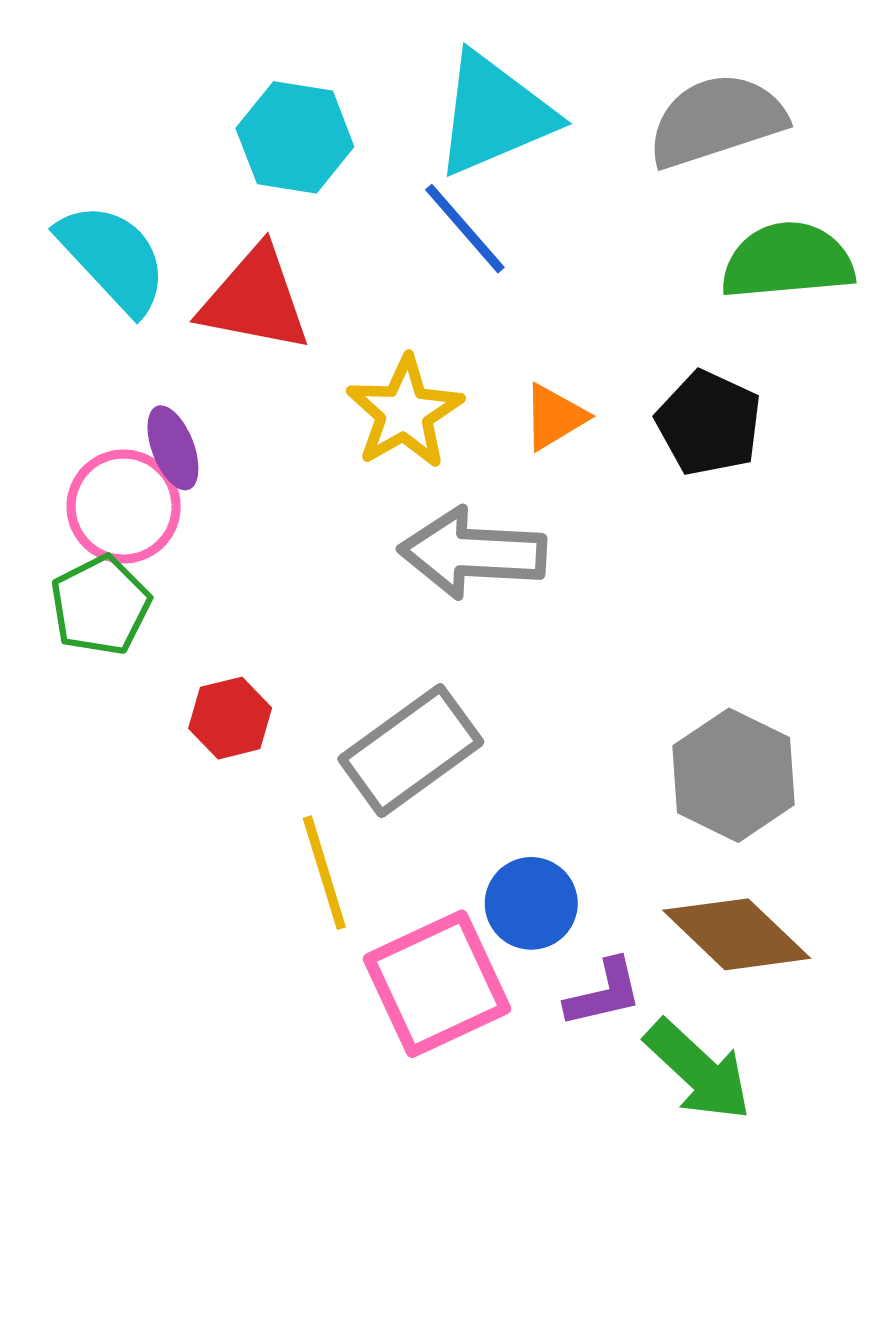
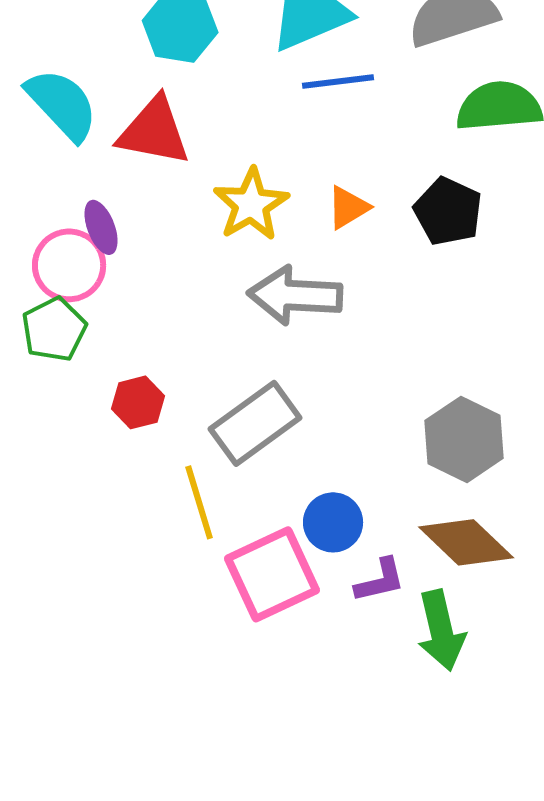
blue line: (465, 229) -> (338, 81), moved, turned -56
green arrow: (698, 1070) -> (441, 630), turned 34

